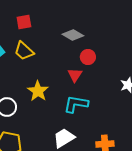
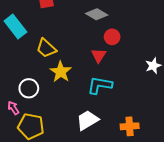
yellow trapezoid: (24, 51) -> (46, 48), moved

